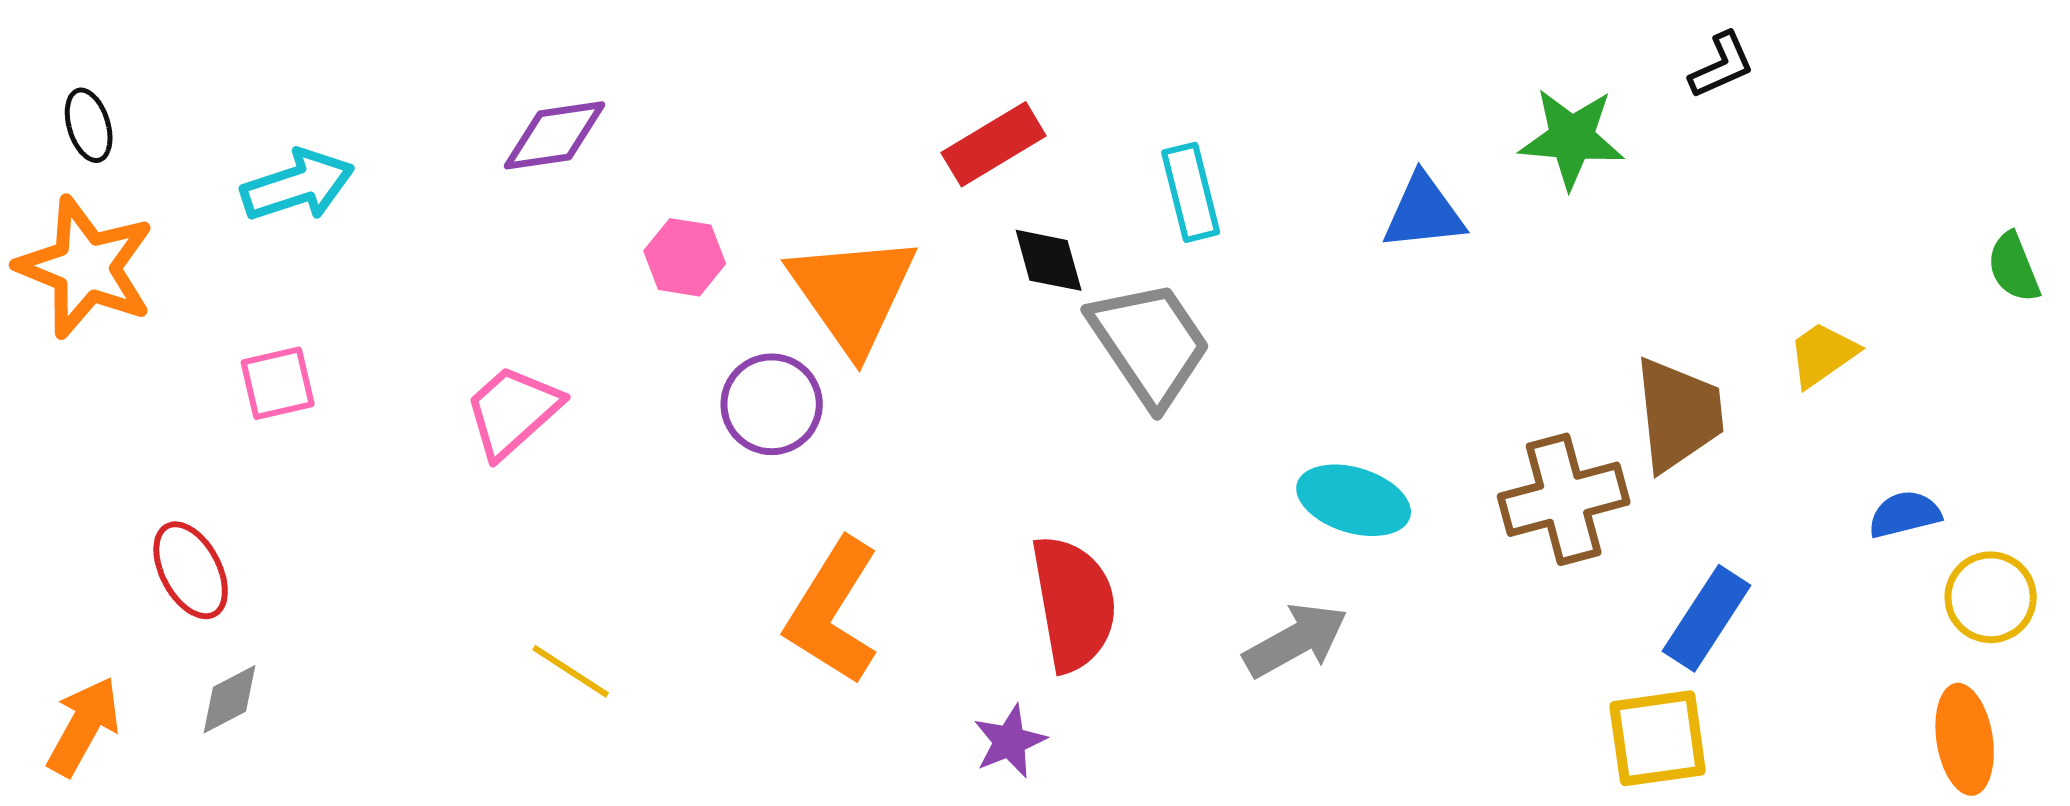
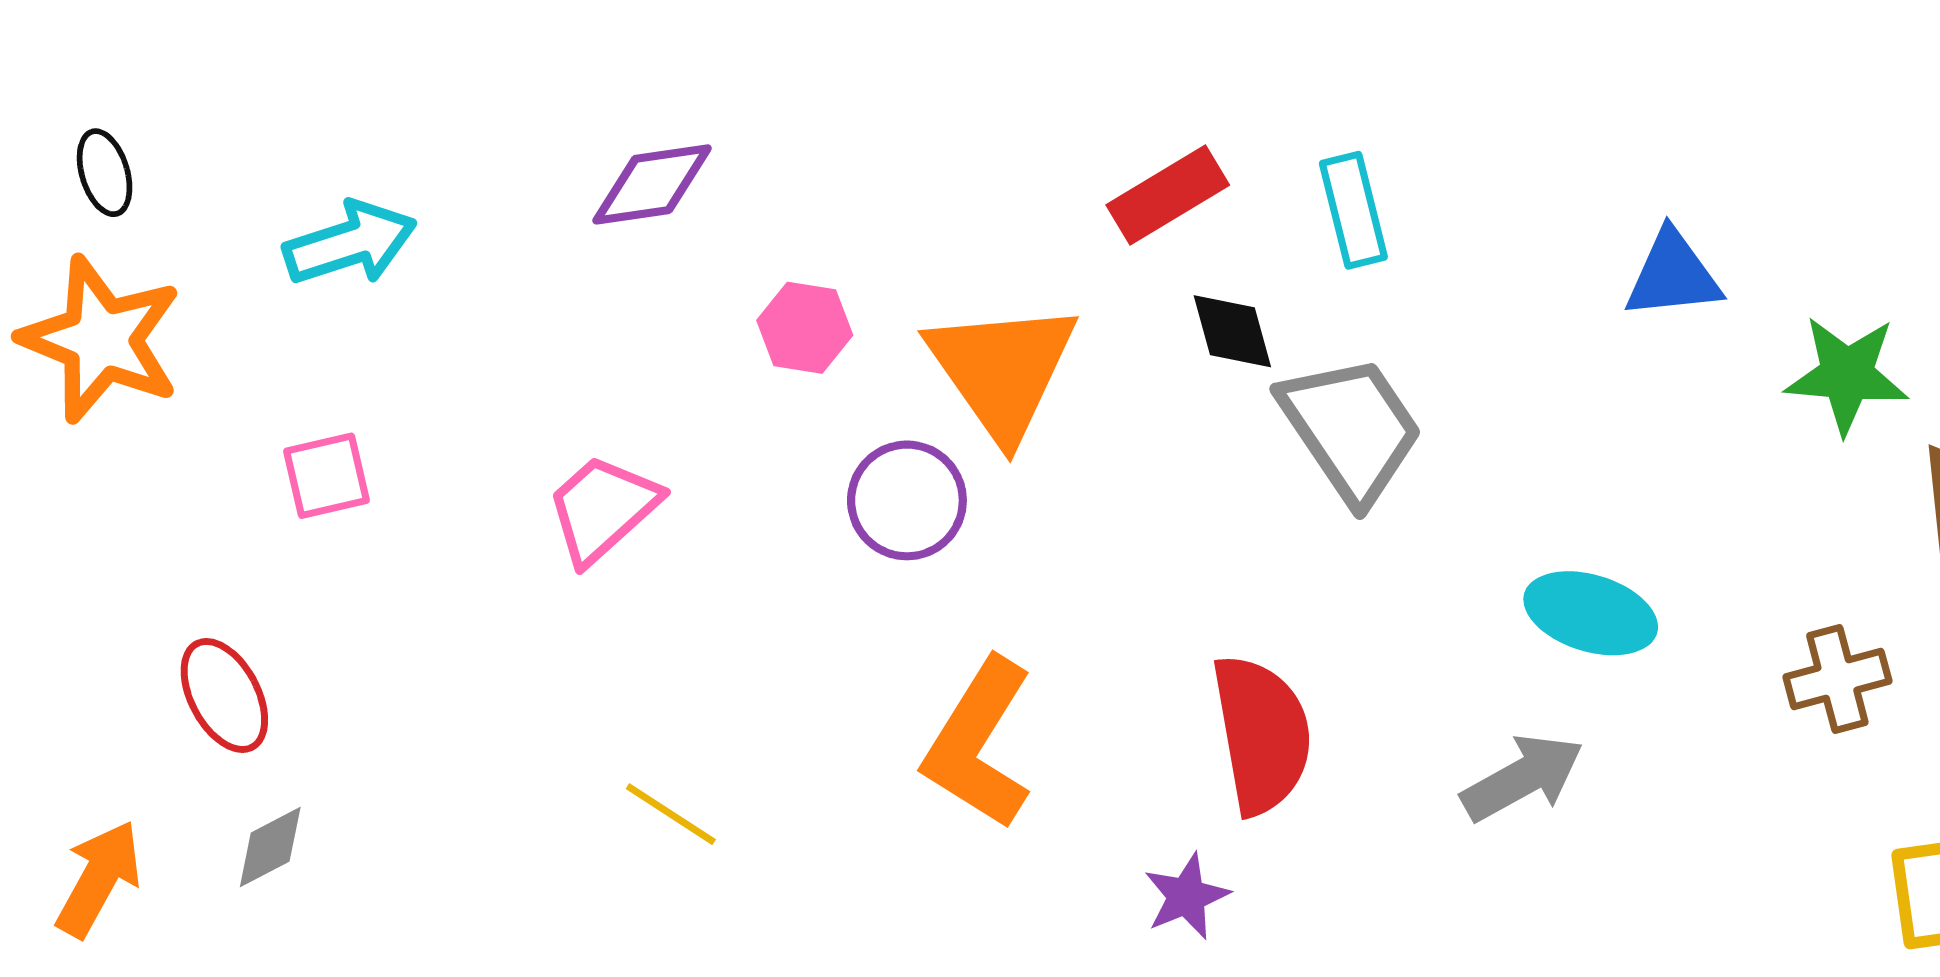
green star: (1572, 138) -> (1847, 375), moved
cyan rectangle: (1191, 192) -> (1353, 210), moved
brown cross: (1564, 499) -> (1837, 679), moved, size x0.7

